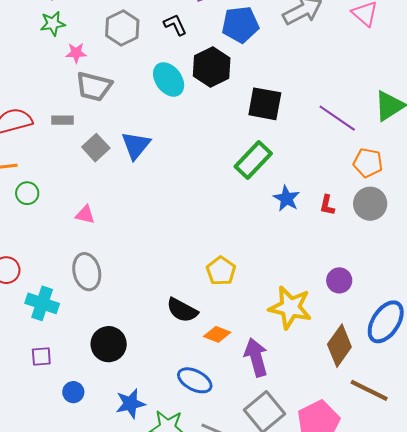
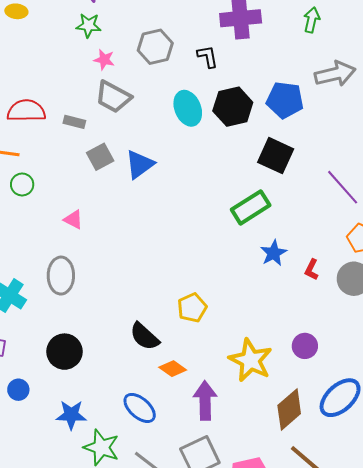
blue pentagon: (240, 25) -> (285, 100), moved

